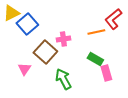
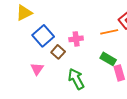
blue square: (27, 24) -> (43, 36), moved
brown square: (45, 52) -> (58, 52), size x0.6

